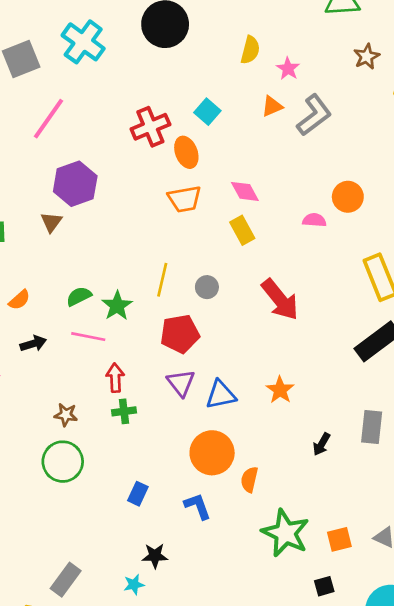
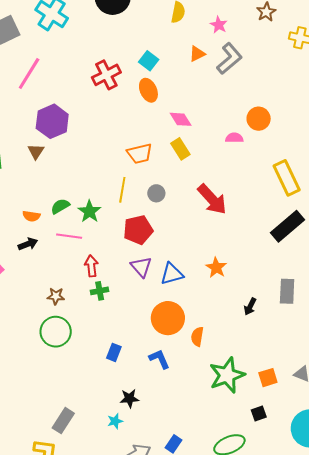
pink star: (288, 69) -> (219, 25), moved
orange ellipse: (186, 152) -> (148, 90), moved
orange trapezoid: (184, 199) -> (140, 154), moved
orange semicircle: (19, 300) -> (31, 216), moved, turned 54
green star: (285, 533) -> (227, 375), turned 30

